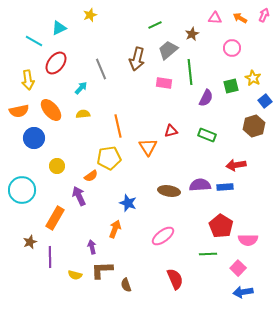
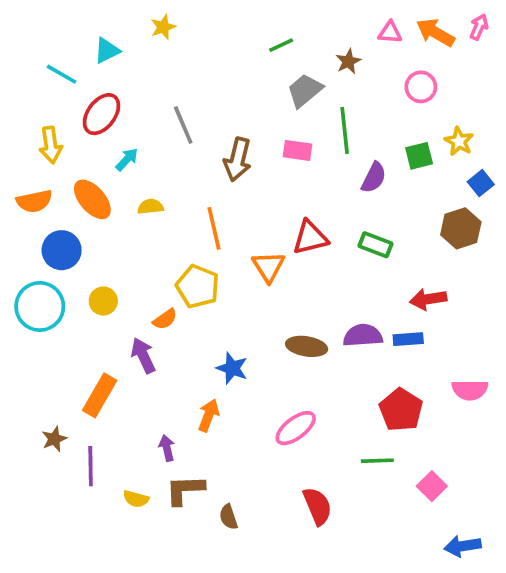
orange arrow: (240, 18) -> (435, 32), size x1.5
brown arrow: (137, 59) -> (238, 159), moved
cyan arrow: (81, 88) -> (127, 159), moved
red triangle: (171, 131) -> (310, 238), size x1.5
yellow pentagon: (109, 158) -> (198, 286), turned 30
cyan circle: (22, 190) -> (40, 306), moved
pink semicircle: (248, 240) -> (470, 390), moved
blue arrow: (243, 292) -> (463, 546), moved

